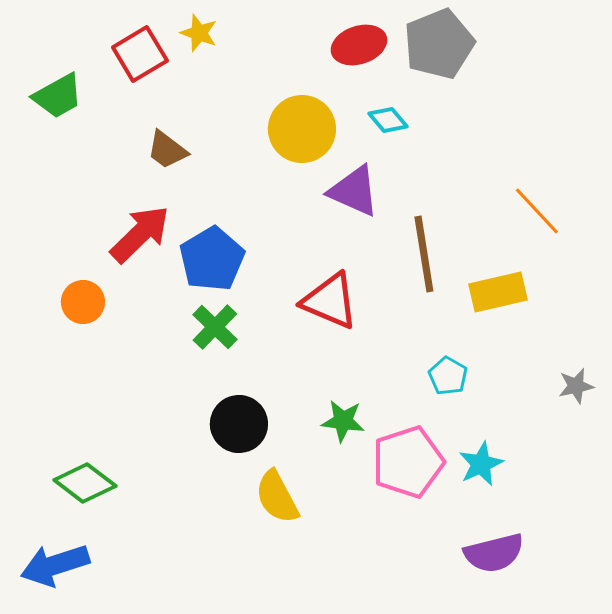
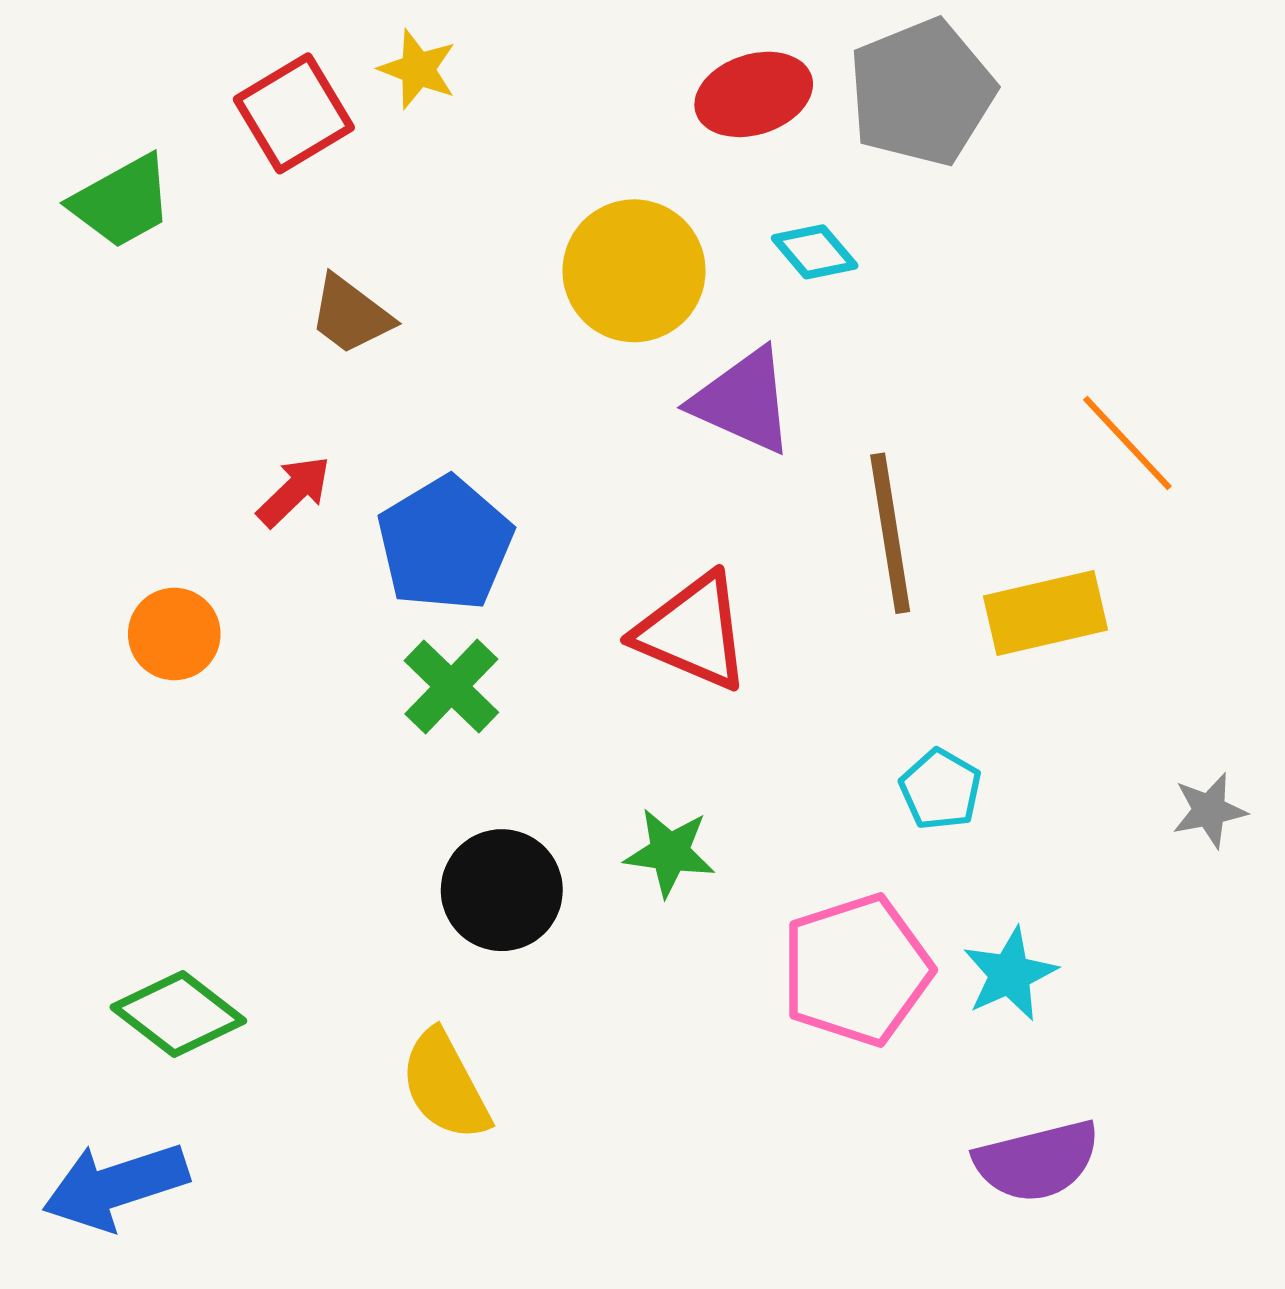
red arrow: (140, 234) -> (294, 491), size x0.6
green star: (343, 421) -> (670, 852), moved
yellow semicircle: (277, 497) -> (445, 1085), moved

